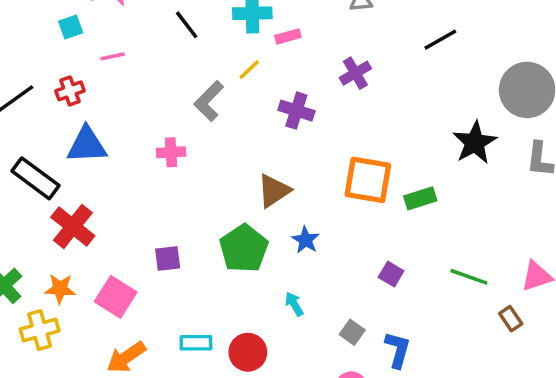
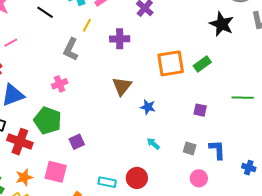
green pentagon: (244, 249) -> (48, 120), moved
cyan rectangle: (196, 343) -> (107, 182), turned 30

